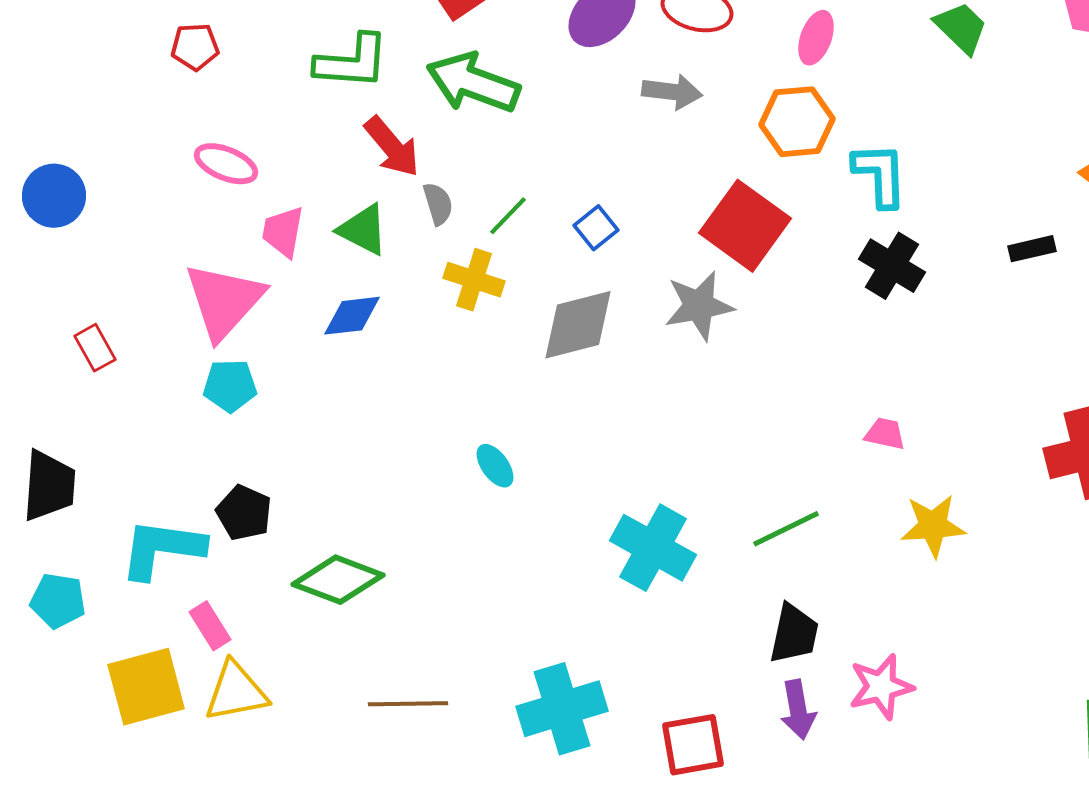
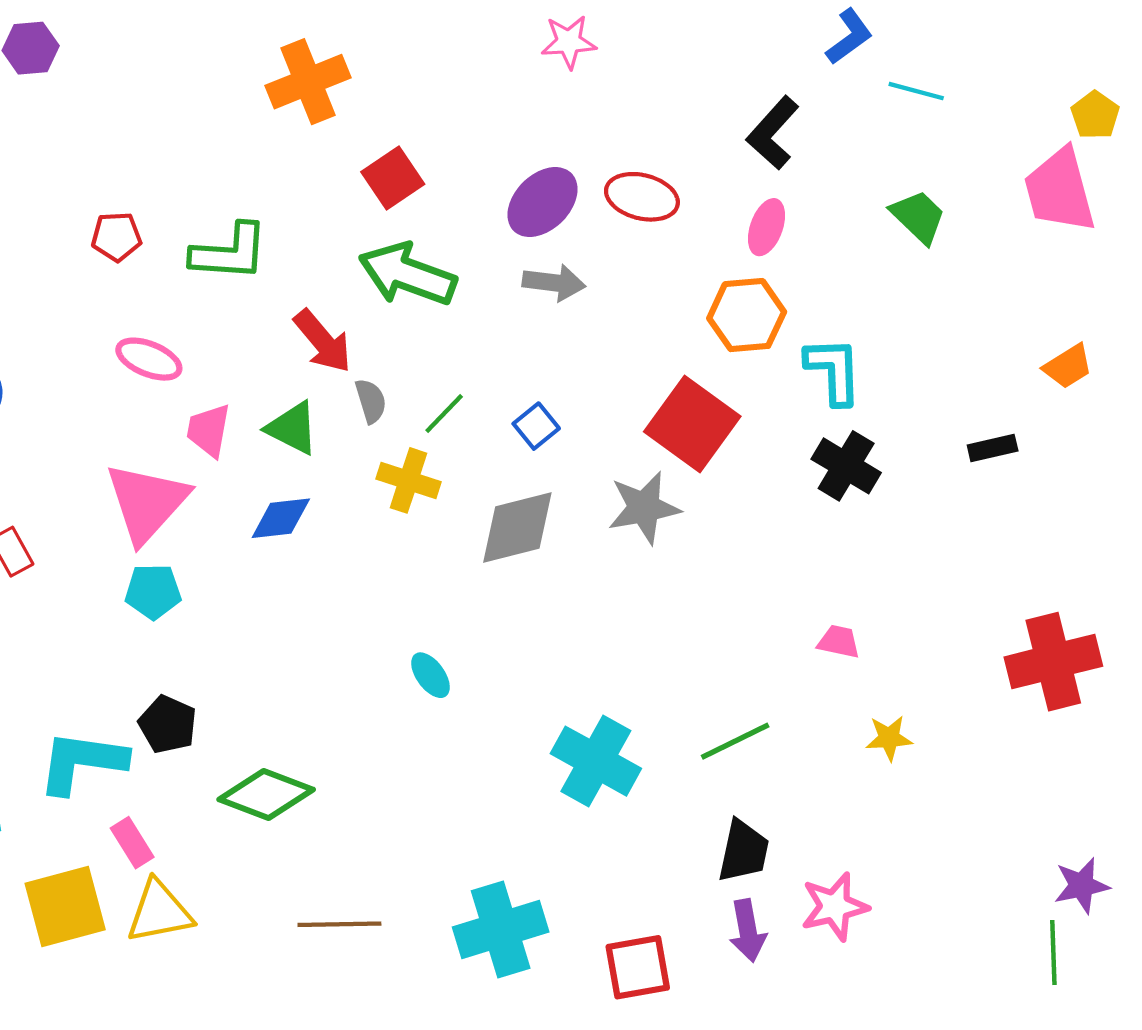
green L-shape: (352, 62) -> (229, 252), moved
gray arrow: (672, 92) -> (554, 283), moved
yellow star: (933, 526) -> (889, 738), size x0.7

